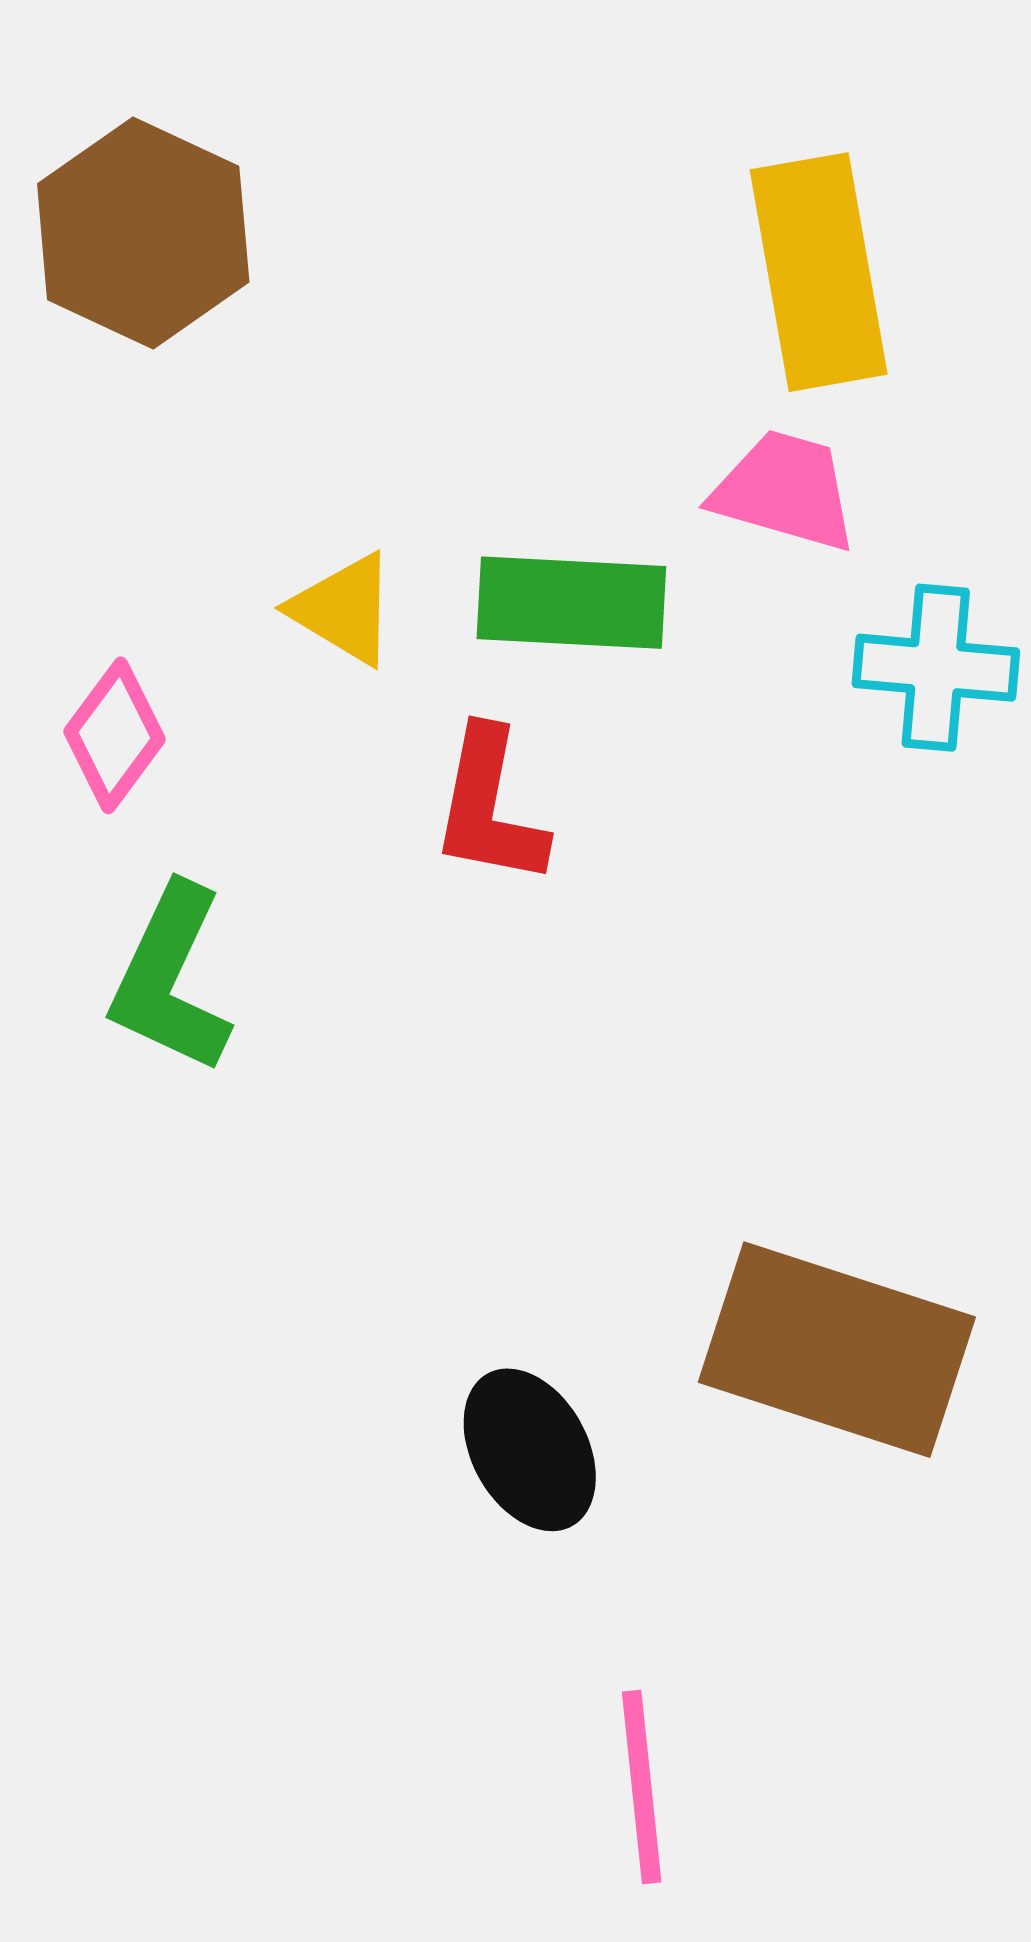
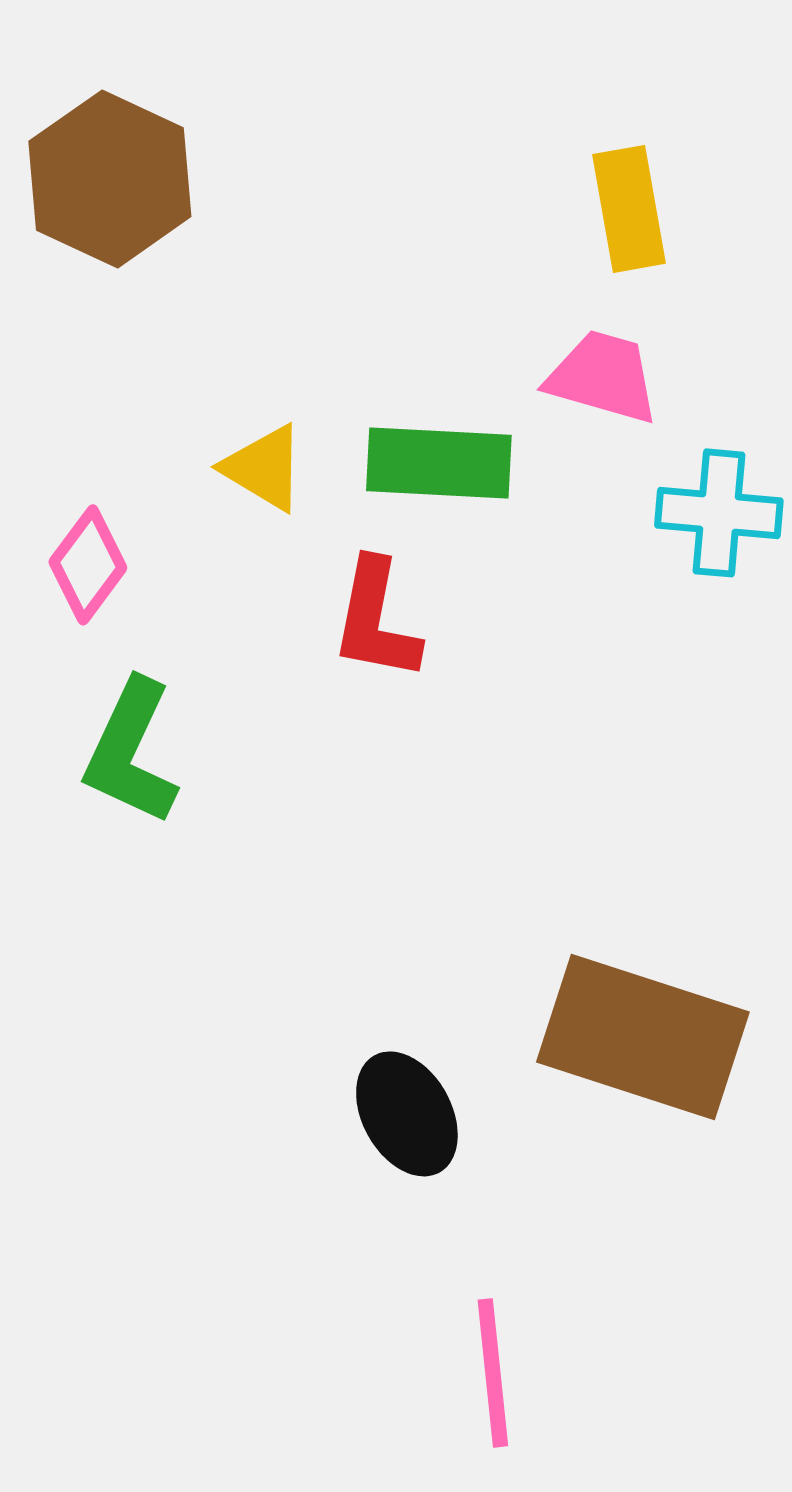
yellow rectangle: (819, 272) -> (629, 209), size x0.7

